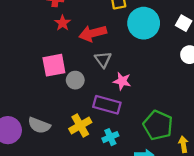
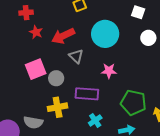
cyan circle: (144, 23) -> (105, 34), moved
pink star: (122, 81) -> (109, 71), moved
yellow cross: (80, 126) -> (58, 107), moved, turned 30

